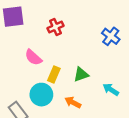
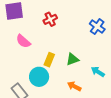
pink semicircle: (33, 57) -> (23, 41), moved
orange arrow: (73, 102) -> (74, 86), moved

